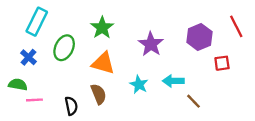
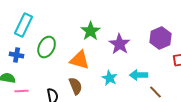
green star: (102, 28) -> (91, 31), moved
blue cross: (28, 57) -> (17, 55), turned -32

